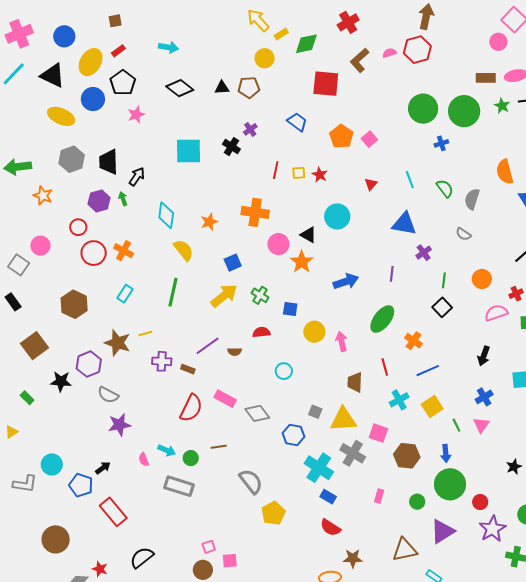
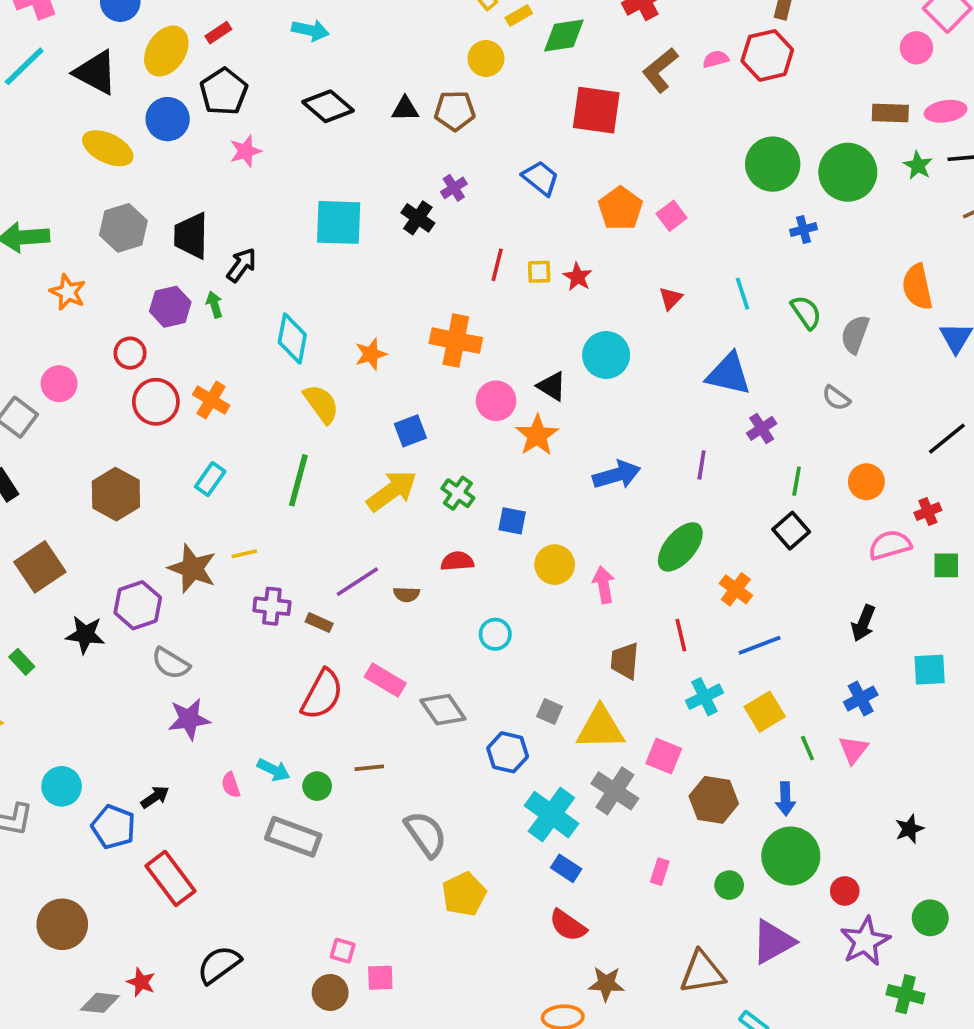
pink square: (209, 547) -> (343, 951), turned 32

